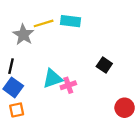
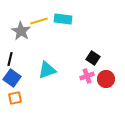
pink cross: (68, 85) -> (87, 76), moved
red circle: (125, 108) -> (106, 79), moved

